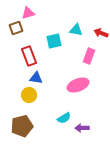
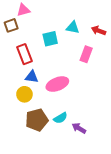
pink ellipse: (78, 85) -> (57, 84), moved
brown pentagon: (22, 126) -> (37, 120), moved
purple arrow: (82, 128) -> (79, 128), turned 32

